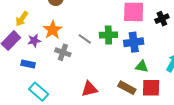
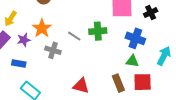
blue cross: (134, 42) -> (135, 38), moved, turned 30
brown rectangle: (127, 88) -> (118, 83), turned 42
red triangle: (89, 89) -> (81, 86), turned 30

